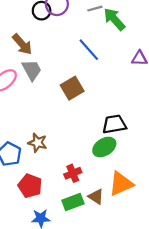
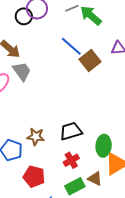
brown square: (72, 88) -> (90, 61), moved
black trapezoid: (114, 124) -> (71, 131), moved
green ellipse: (104, 147) -> (104, 146), moved, turned -45

